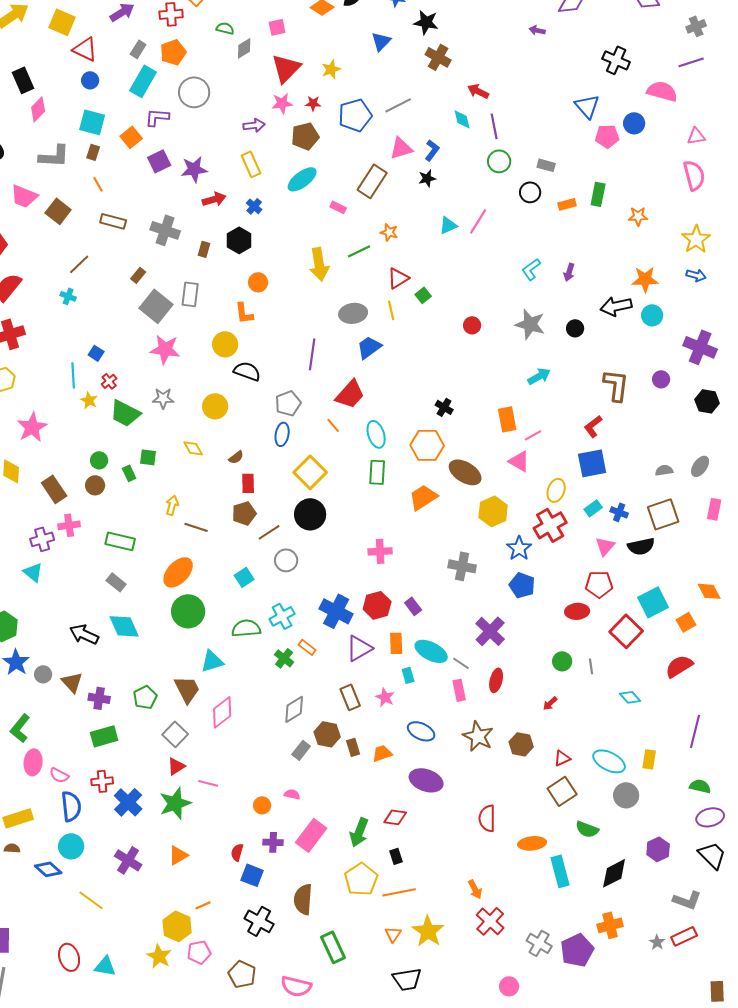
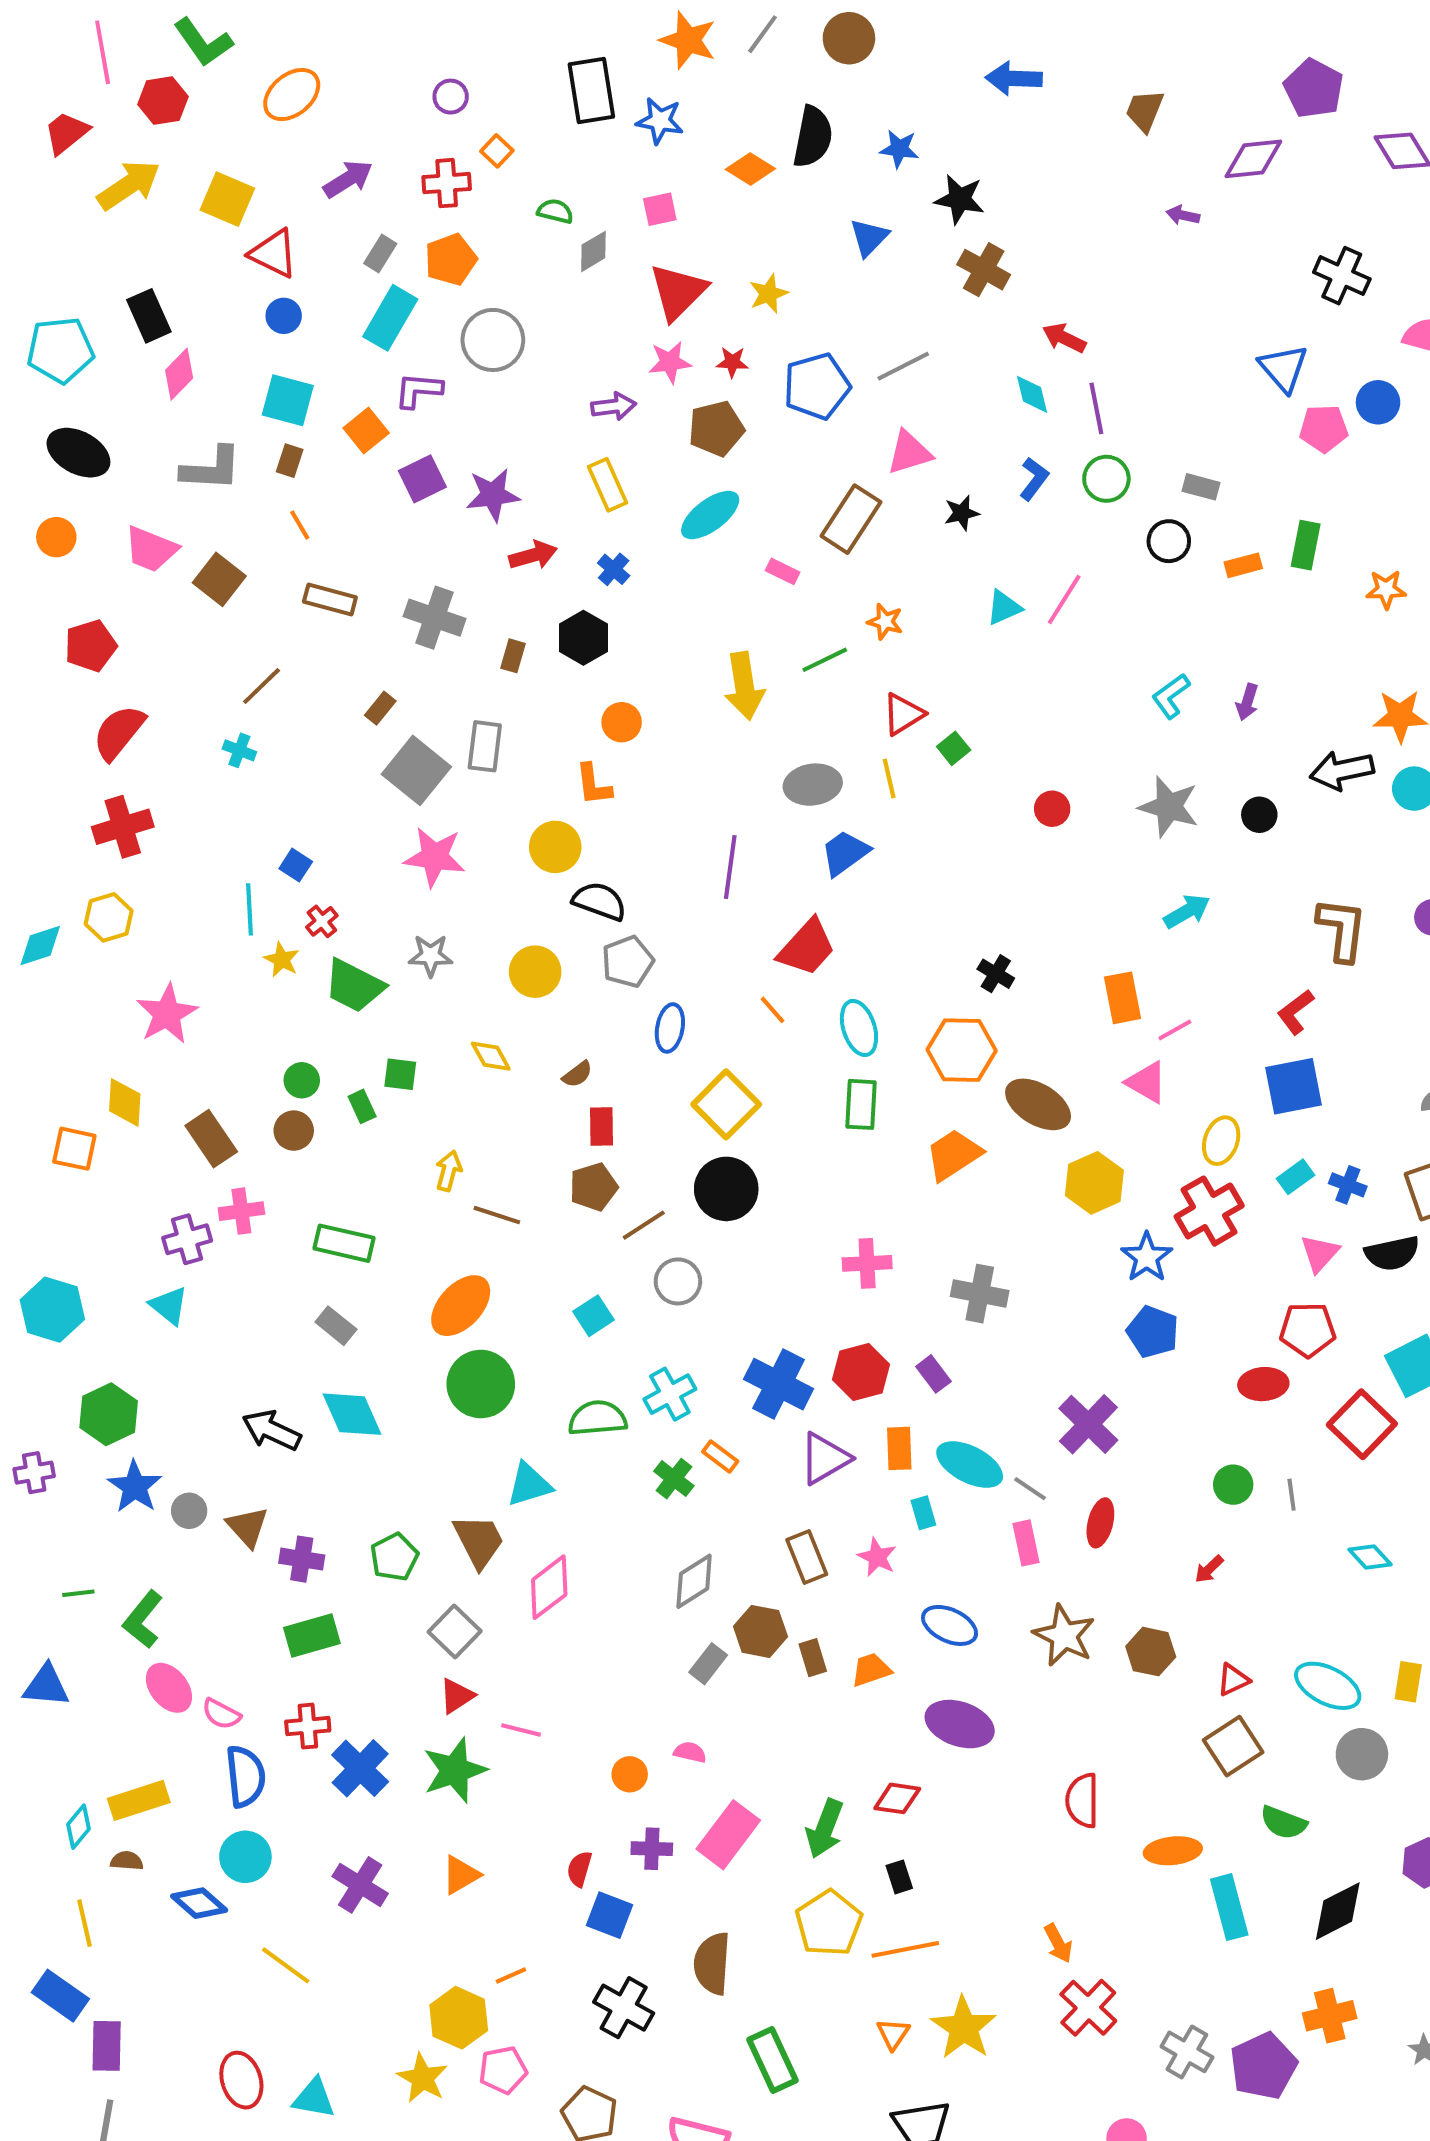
blue L-shape: (432, 150) -> (1034, 479), moved
gray pentagon: (288, 403) -> (628, 962), moved
gray cross: (462, 566) -> (980, 1294), moved
pink ellipse: (33, 762) -> (169, 1688), turned -45

